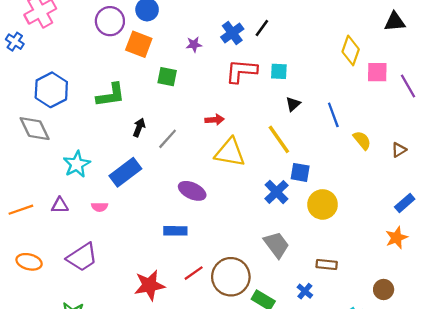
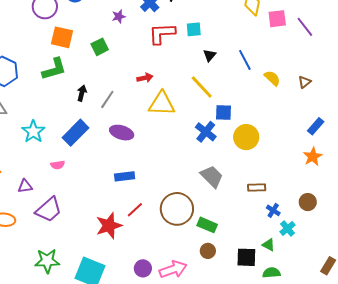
orange square: (139, 44) -> (62, 37), moved
green square: (167, 77) -> (100, 47), turned -30
purple ellipse: (192, 191) -> (122, 133), moved
purple triangle: (60, 205) -> (25, 186), moved
red line: (194, 273) -> (135, 210), moved
blue cross: (305, 291) -> (273, 210), moved

